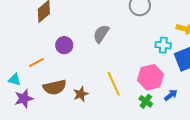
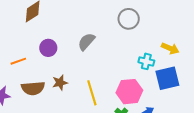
brown star: (81, 94) -> (60, 83), moved

